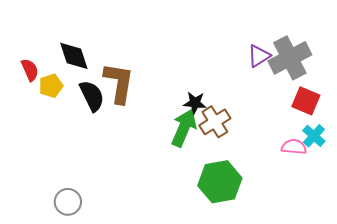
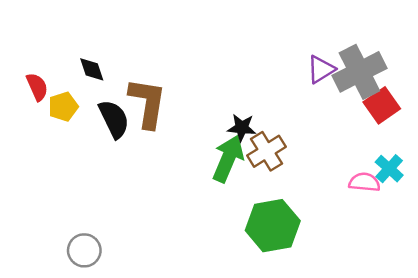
black diamond: (74, 56) -> (92, 69), size x0.7
red square: (306, 101) -> (382, 105), moved, turned 32

